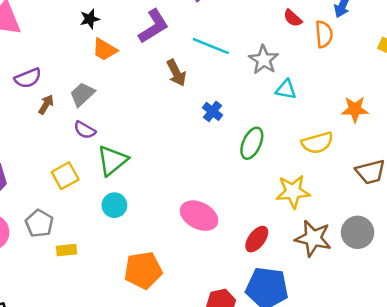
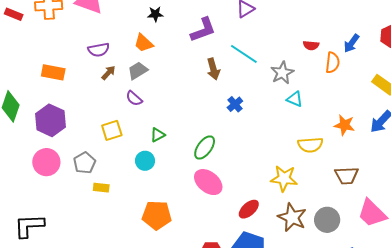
red semicircle: (293, 18) -> (311, 45), turned -49
orange trapezoid: (104, 49) -> (143, 43), moved
green ellipse: (252, 143) -> (205, 148), moved
green triangle: (112, 160) -> (158, 135), moved, size x0.6

